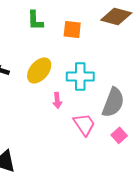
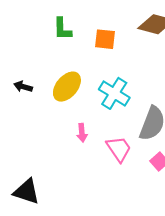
cyan cross: (80, 76) -> (114, 93), turned 32
pink arrow: (57, 100) -> (82, 133), moved

